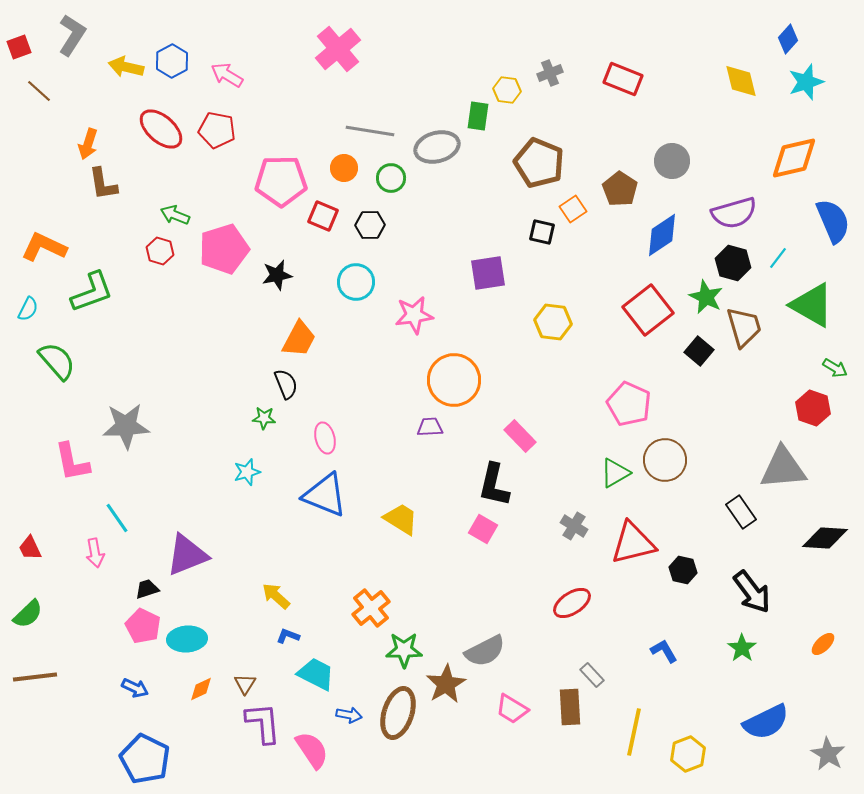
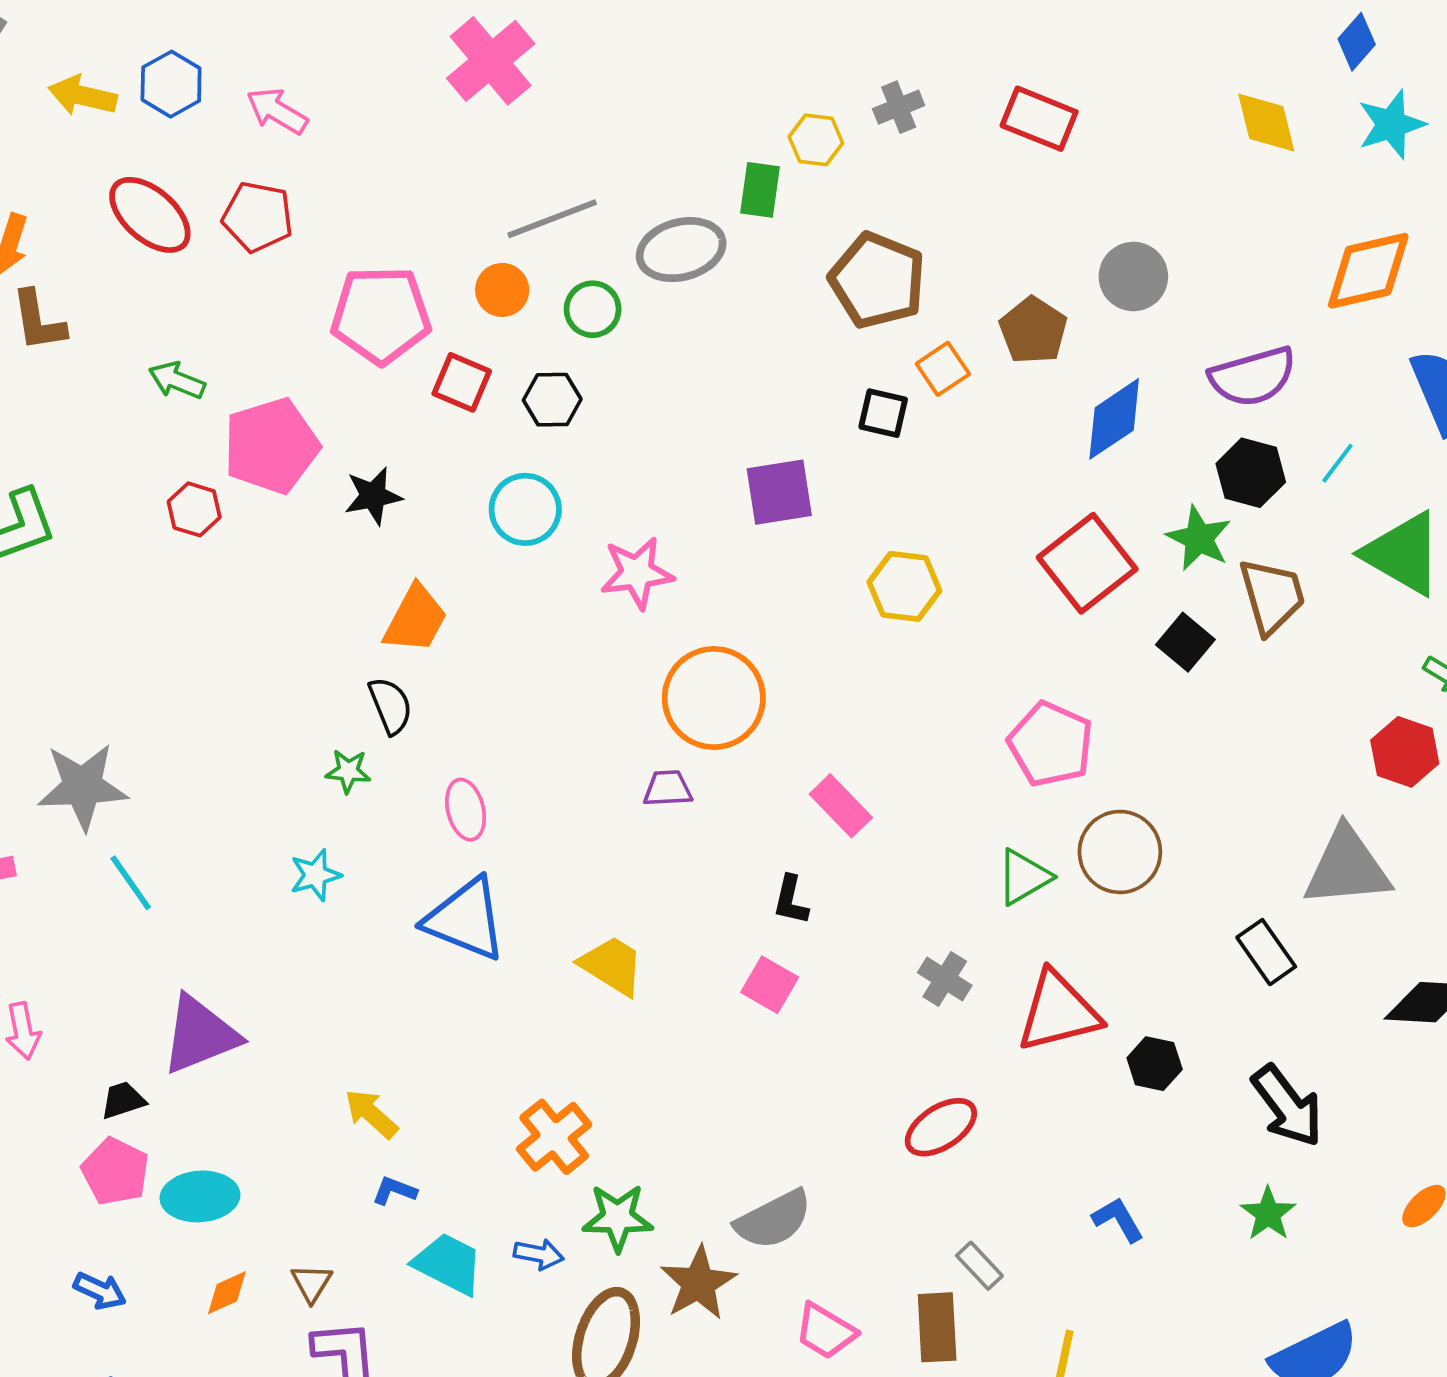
gray line: (370, 131) -> (552, 219), turned -30
red hexagon: (160, 251) -> (194, 509), moved
black L-shape: (494, 485) -> (791, 900), size x0.6
cyan line: (117, 518) -> (131, 883), moved
blue arrow: (349, 715) -> (539, 1254), moved

